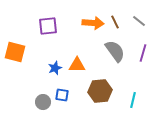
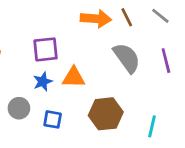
purple square: (48, 26) -> (46, 49), moved
purple line: (143, 53) -> (166, 61), turned -30
gray circle: (43, 102) -> (19, 108), moved

